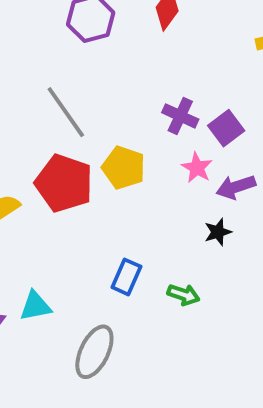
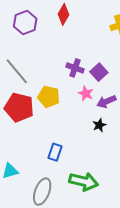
green arrow: (183, 295) -> (84, 181), moved, size x1.8

